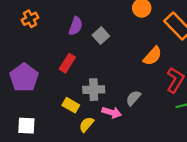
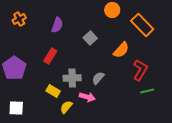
gray square: (101, 36) -> (90, 38), moved
gray semicircle: (133, 98) -> (98, 78), moved

